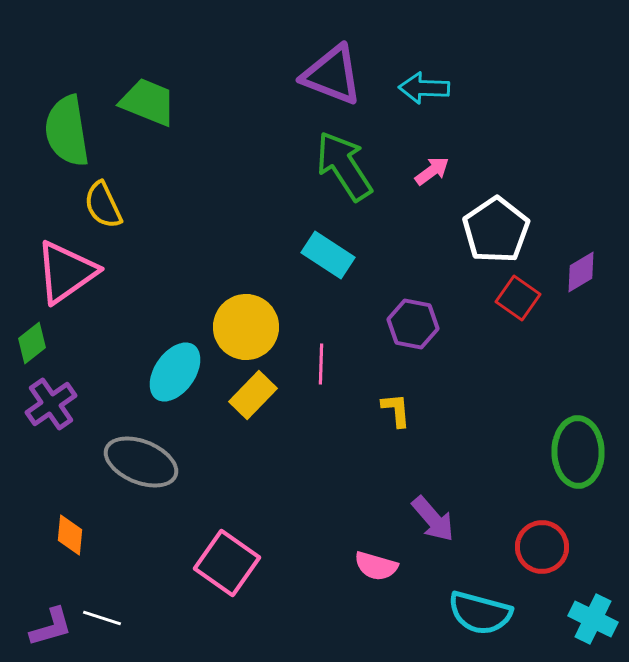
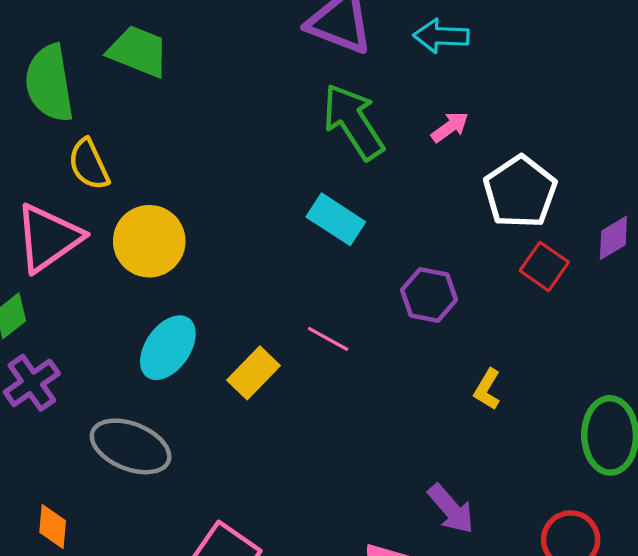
yellow circle: (246, 327) -> (149, 241), moved
pink line: (321, 364) -> (328, 339), turned -63
yellow L-shape: (396, 410) -> (487, 389), moved, turned -144

